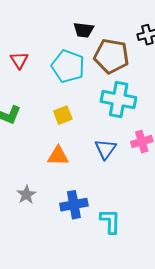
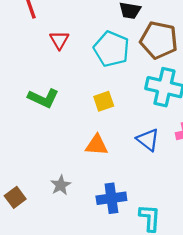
blue triangle: (105, 149) -> (148, 140), turned -30

